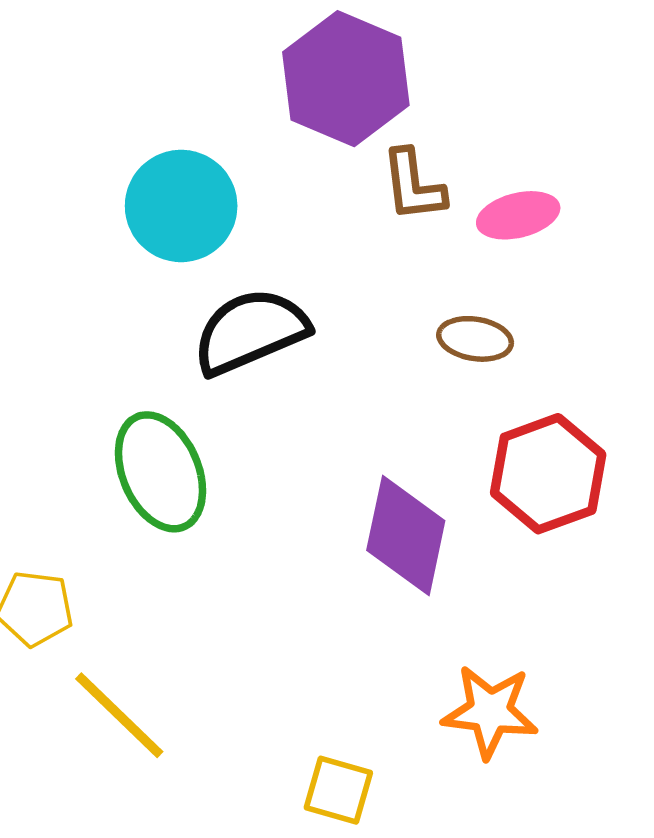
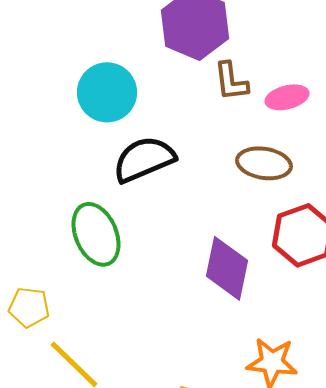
brown ellipse: (475, 339) -> (264, 163), size x1.4

